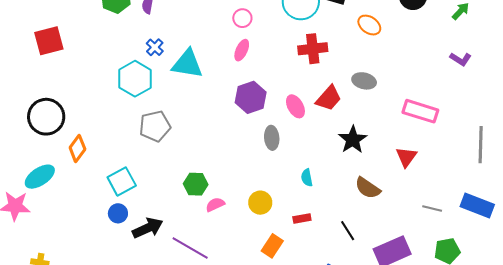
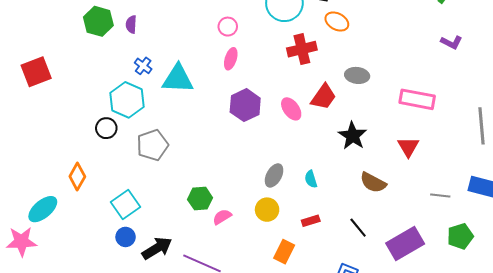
orange ellipse: (369, 25) -> (337, 22), moved
black circle: (46, 117) -> (106, 128), moved, size x0.6
gray ellipse: (272, 138) -> (274, 175), moved, turned 40

